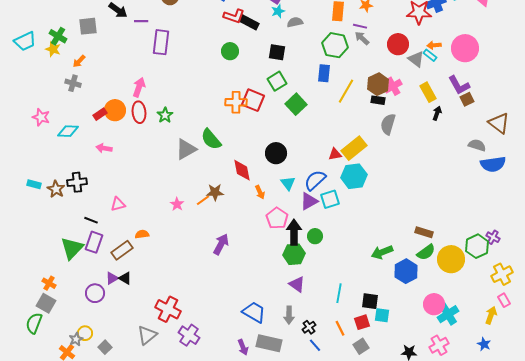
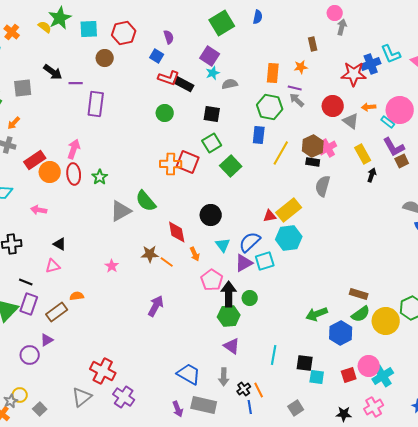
cyan rectangle: (430, 55) -> (388, 122), moved
red rectangle: (100, 114) -> (35, 160), moved, size x1.5
orange line: (203, 200) -> (167, 262), moved, turned 72
black triangle: (125, 278) -> (60, 244), moved
red square: (362, 322) -> (349, 375), moved
orange line: (340, 328) -> (259, 390), moved
blue line: (315, 345) -> (250, 407), turned 32

